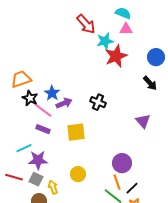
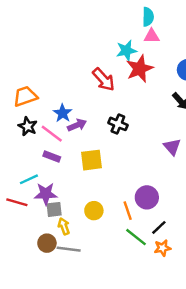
cyan semicircle: (123, 13) -> (148, 17), turned 70
red arrow: (86, 24) -> (104, 79), moved
black star: (30, 98) -> (28, 126), moved
red line: (14, 177) -> (17, 202), moved
gray square: (36, 179) -> (54, 209), moved, turned -32
orange line: (117, 182) -> (128, 211), moved

